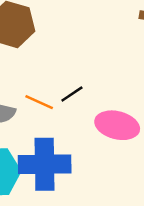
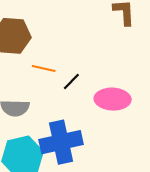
orange line: (39, 102) -> (44, 69), moved

